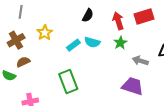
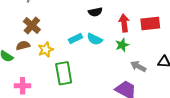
black semicircle: (88, 15) -> (95, 12), turned 40
yellow star: (45, 33) -> (46, 50), moved
brown cross: (16, 40) -> (32, 25), moved, turned -30

